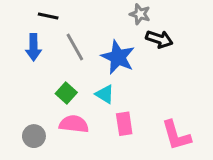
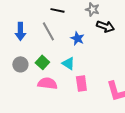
black line: (48, 16) -> (57, 10), moved
blue star: (118, 57) -> (77, 38), size x0.6
gray circle: (34, 136) -> (20, 64), moved

